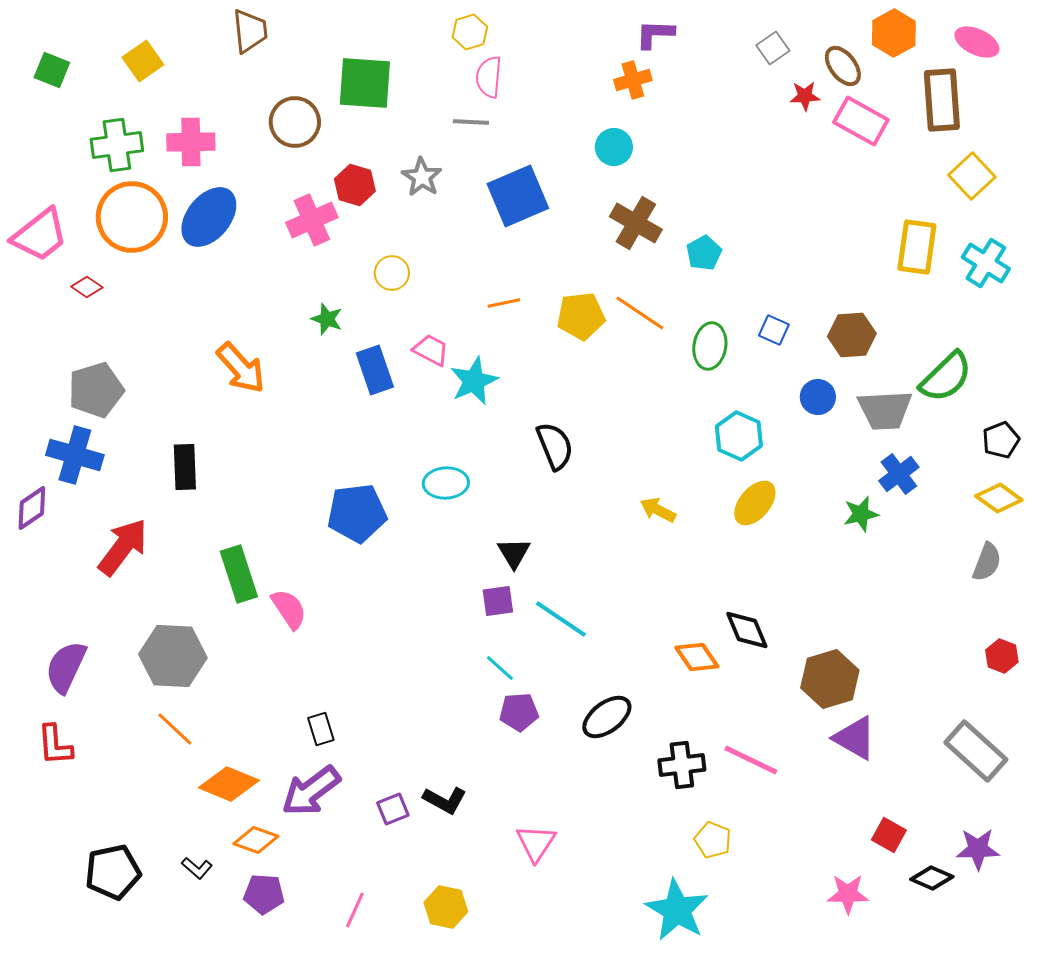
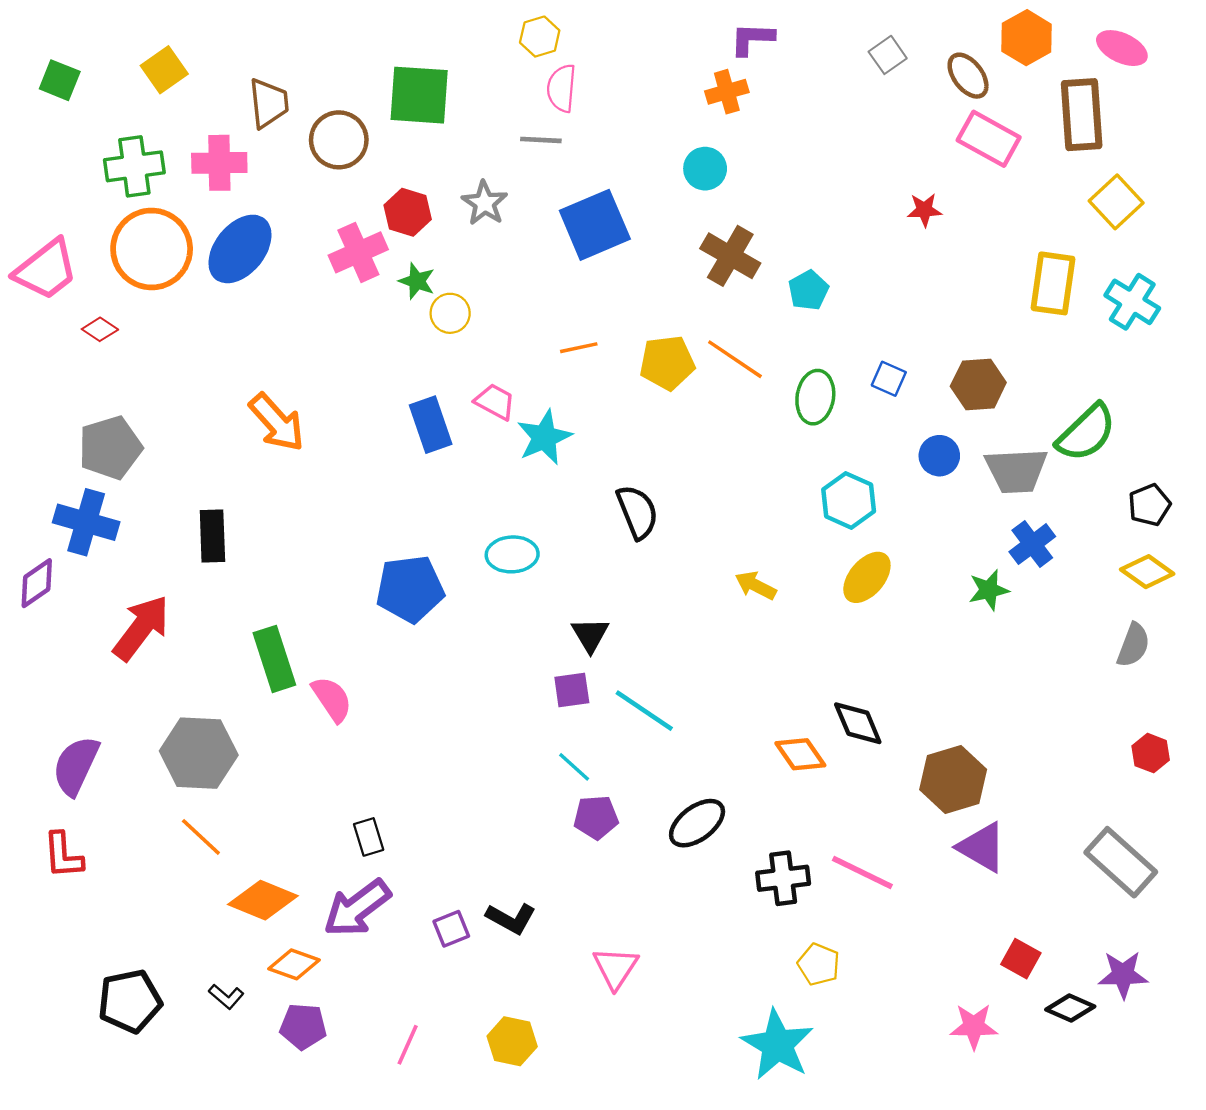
brown trapezoid: (250, 31) -> (269, 103), moved
red star: (805, 96) -> (924, 210), moved
green star: (327, 319) -> (417, 281), moved

